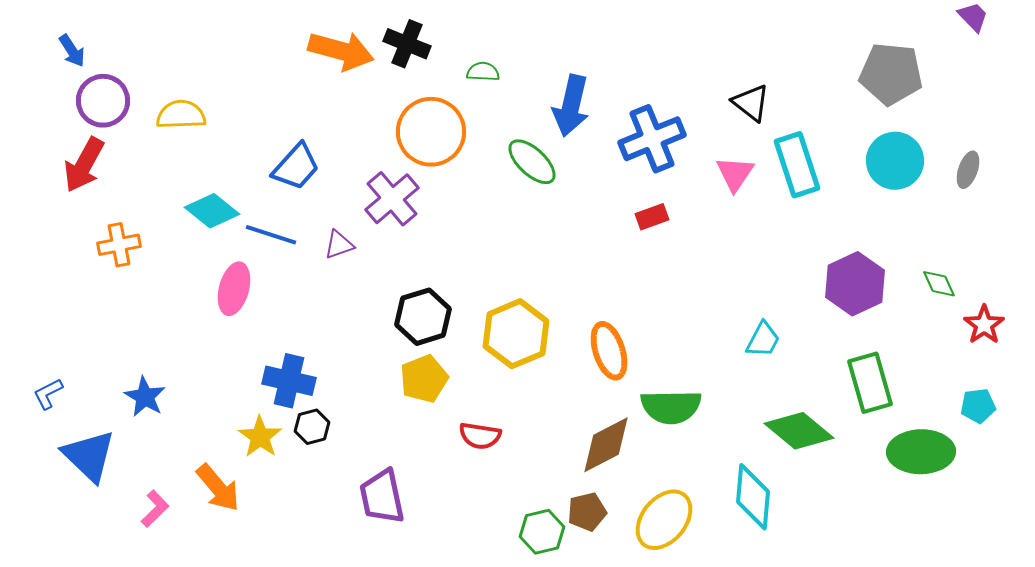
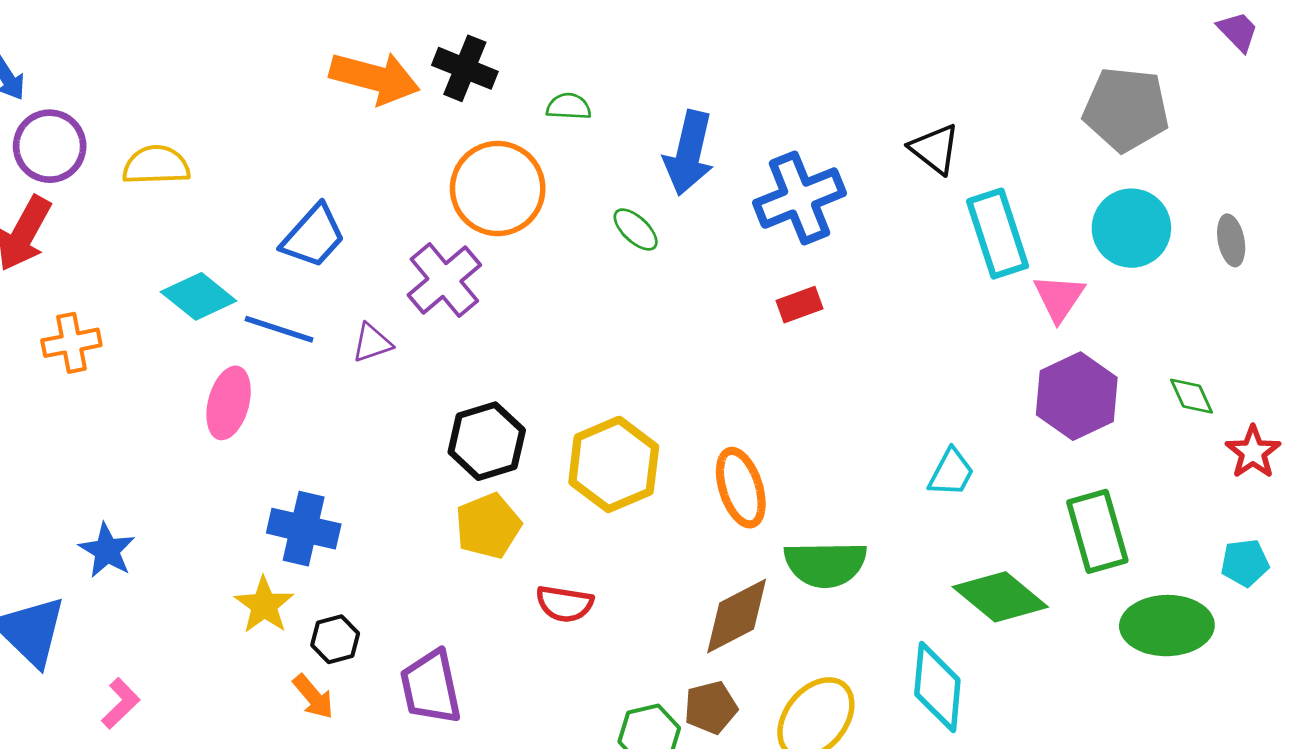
green ellipse: (532, 162) -> (636, 229), size x0.7
gray ellipse: (968, 170) -> (1231, 240), turned -30
pink triangle: (735, 174) -> (1059, 298), moved
black hexagon: (312, 427) -> (335, 639), moved
orange arrow: (218, 488) -> (313, 697), moved, size x0.7

